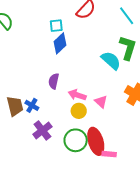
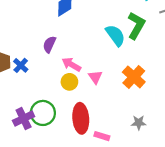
purple cross: (42, 130) -> (24, 119), moved
green circle: (76, 140) -> (43, 113), moved
pink rectangle: (109, 154) -> (102, 136), moved

